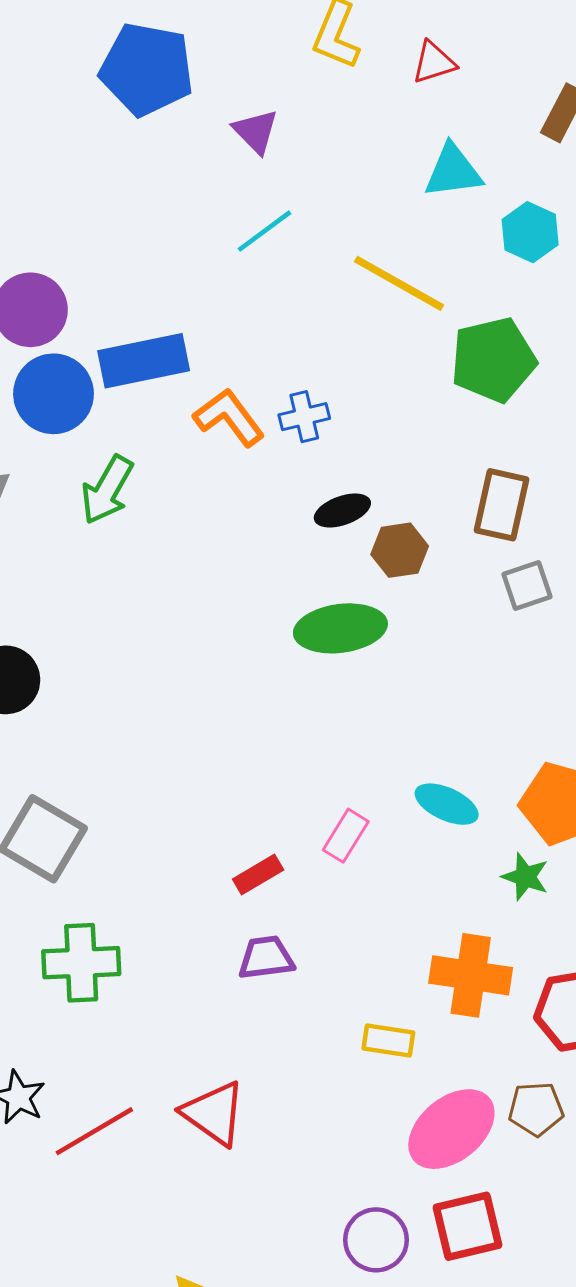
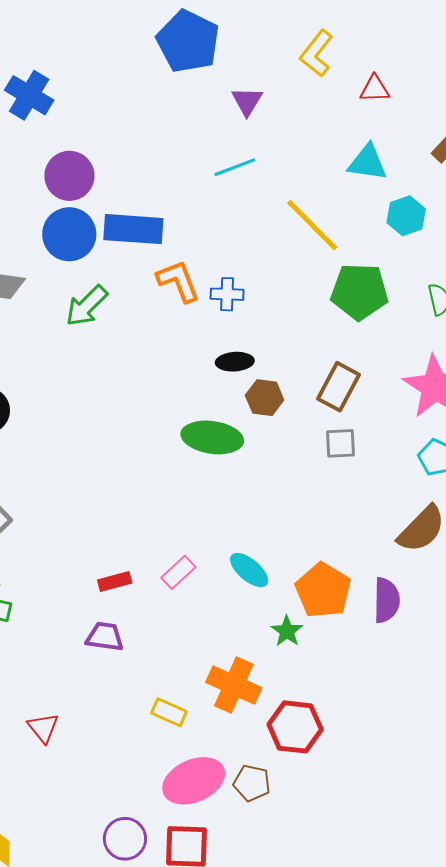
red triangle: (214, 1113) -> (43, 728), size x0.7

